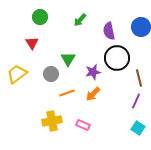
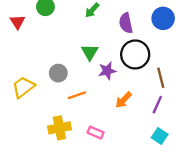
red triangle: (32, 43) -> (17, 22), moved
green triangle: (68, 59) -> (90, 52), moved
yellow trapezoid: (17, 74) -> (23, 87), moved
orange arrow: (93, 94) -> (124, 100), moved

